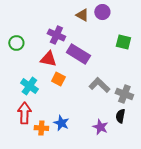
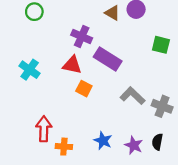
green circle: (16, 43) -> (34, 12), moved
cyan cross: (29, 86) -> (30, 70), moved
black semicircle: (120, 116) -> (157, 142), moved
blue star: (61, 123) -> (103, 141), moved

